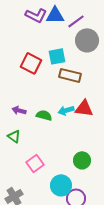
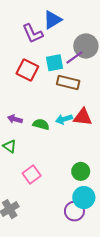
purple L-shape: (36, 15) -> (33, 33), moved, turned 40
blue triangle: (55, 15) -> (52, 20), turned -30
purple line: (76, 21) -> (74, 57), moved
cyan circle: (61, 185) -> (84, 198), moved

